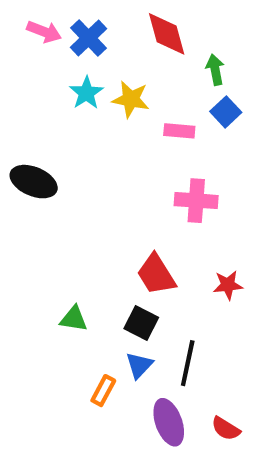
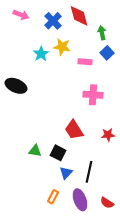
blue cross: (88, 38) -> (53, 21), moved
cyan star: (86, 93) -> (41, 54), moved
black square: (141, 323) -> (58, 153), moved
orange rectangle: (103, 391) -> (53, 197), moved

